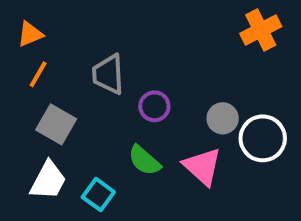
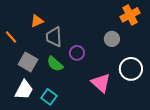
orange triangle: (30, 34) -> (37, 21), moved
orange line: (38, 74) -> (11, 37), moved, turned -72
gray circle: (223, 118) -> (112, 39), moved
green semicircle: (144, 160) -> (55, 64), moved

